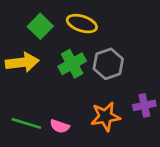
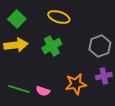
green square: (40, 26) -> (17, 19), moved
gray hexagon: (108, 64) -> (100, 46), moved

